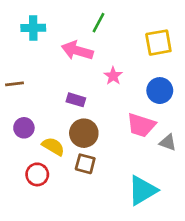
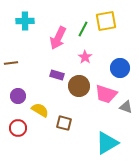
green line: (98, 23) -> (83, 29), moved
yellow square: (158, 43) -> (106, 21), moved
pink arrow: (77, 51) -> (58, 38), turned -80
brown circle: (84, 133) -> (79, 86), moved
red circle: (37, 174) -> (18, 128), moved

